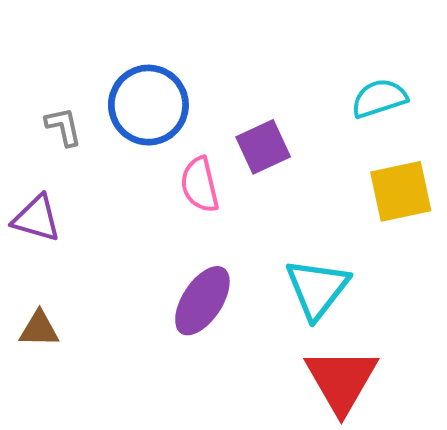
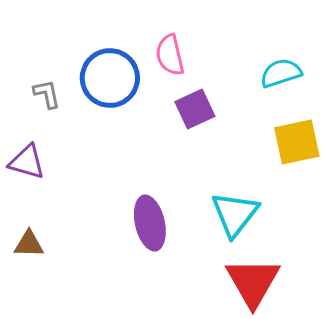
pink semicircle: (200, 185) -> (170, 55), moved
purple ellipse: (202, 301) -> (150, 223), turned -46

